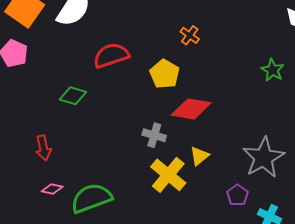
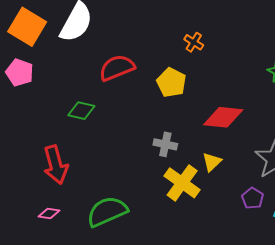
red diamond: (191, 109) -> (223, 117), moved
red arrow: (43, 148) -> (56, 165), size x1.5
pink diamond: (52, 189) -> (49, 214), moved

